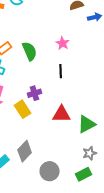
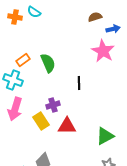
pink star: (63, 43) -> (103, 51), moved, size x1.6
red triangle: (62, 114) -> (67, 126), moved

